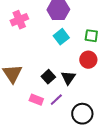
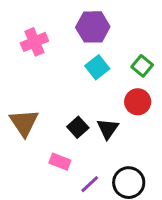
green square: (91, 36) -> (142, 66), turned 32
purple line: (56, 100) -> (90, 184), moved

